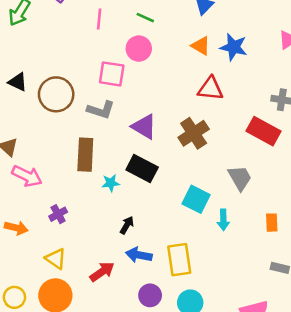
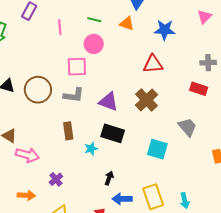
orange triangle: (201, 46) -> (127, 24), moved
red rectangle: (263, 131) -> (199, 89), size x0.7
brown rectangle: (85, 155) -> (68, 131), size x0.7
cyan arrow: (223, 220) -> (185, 201), moved

